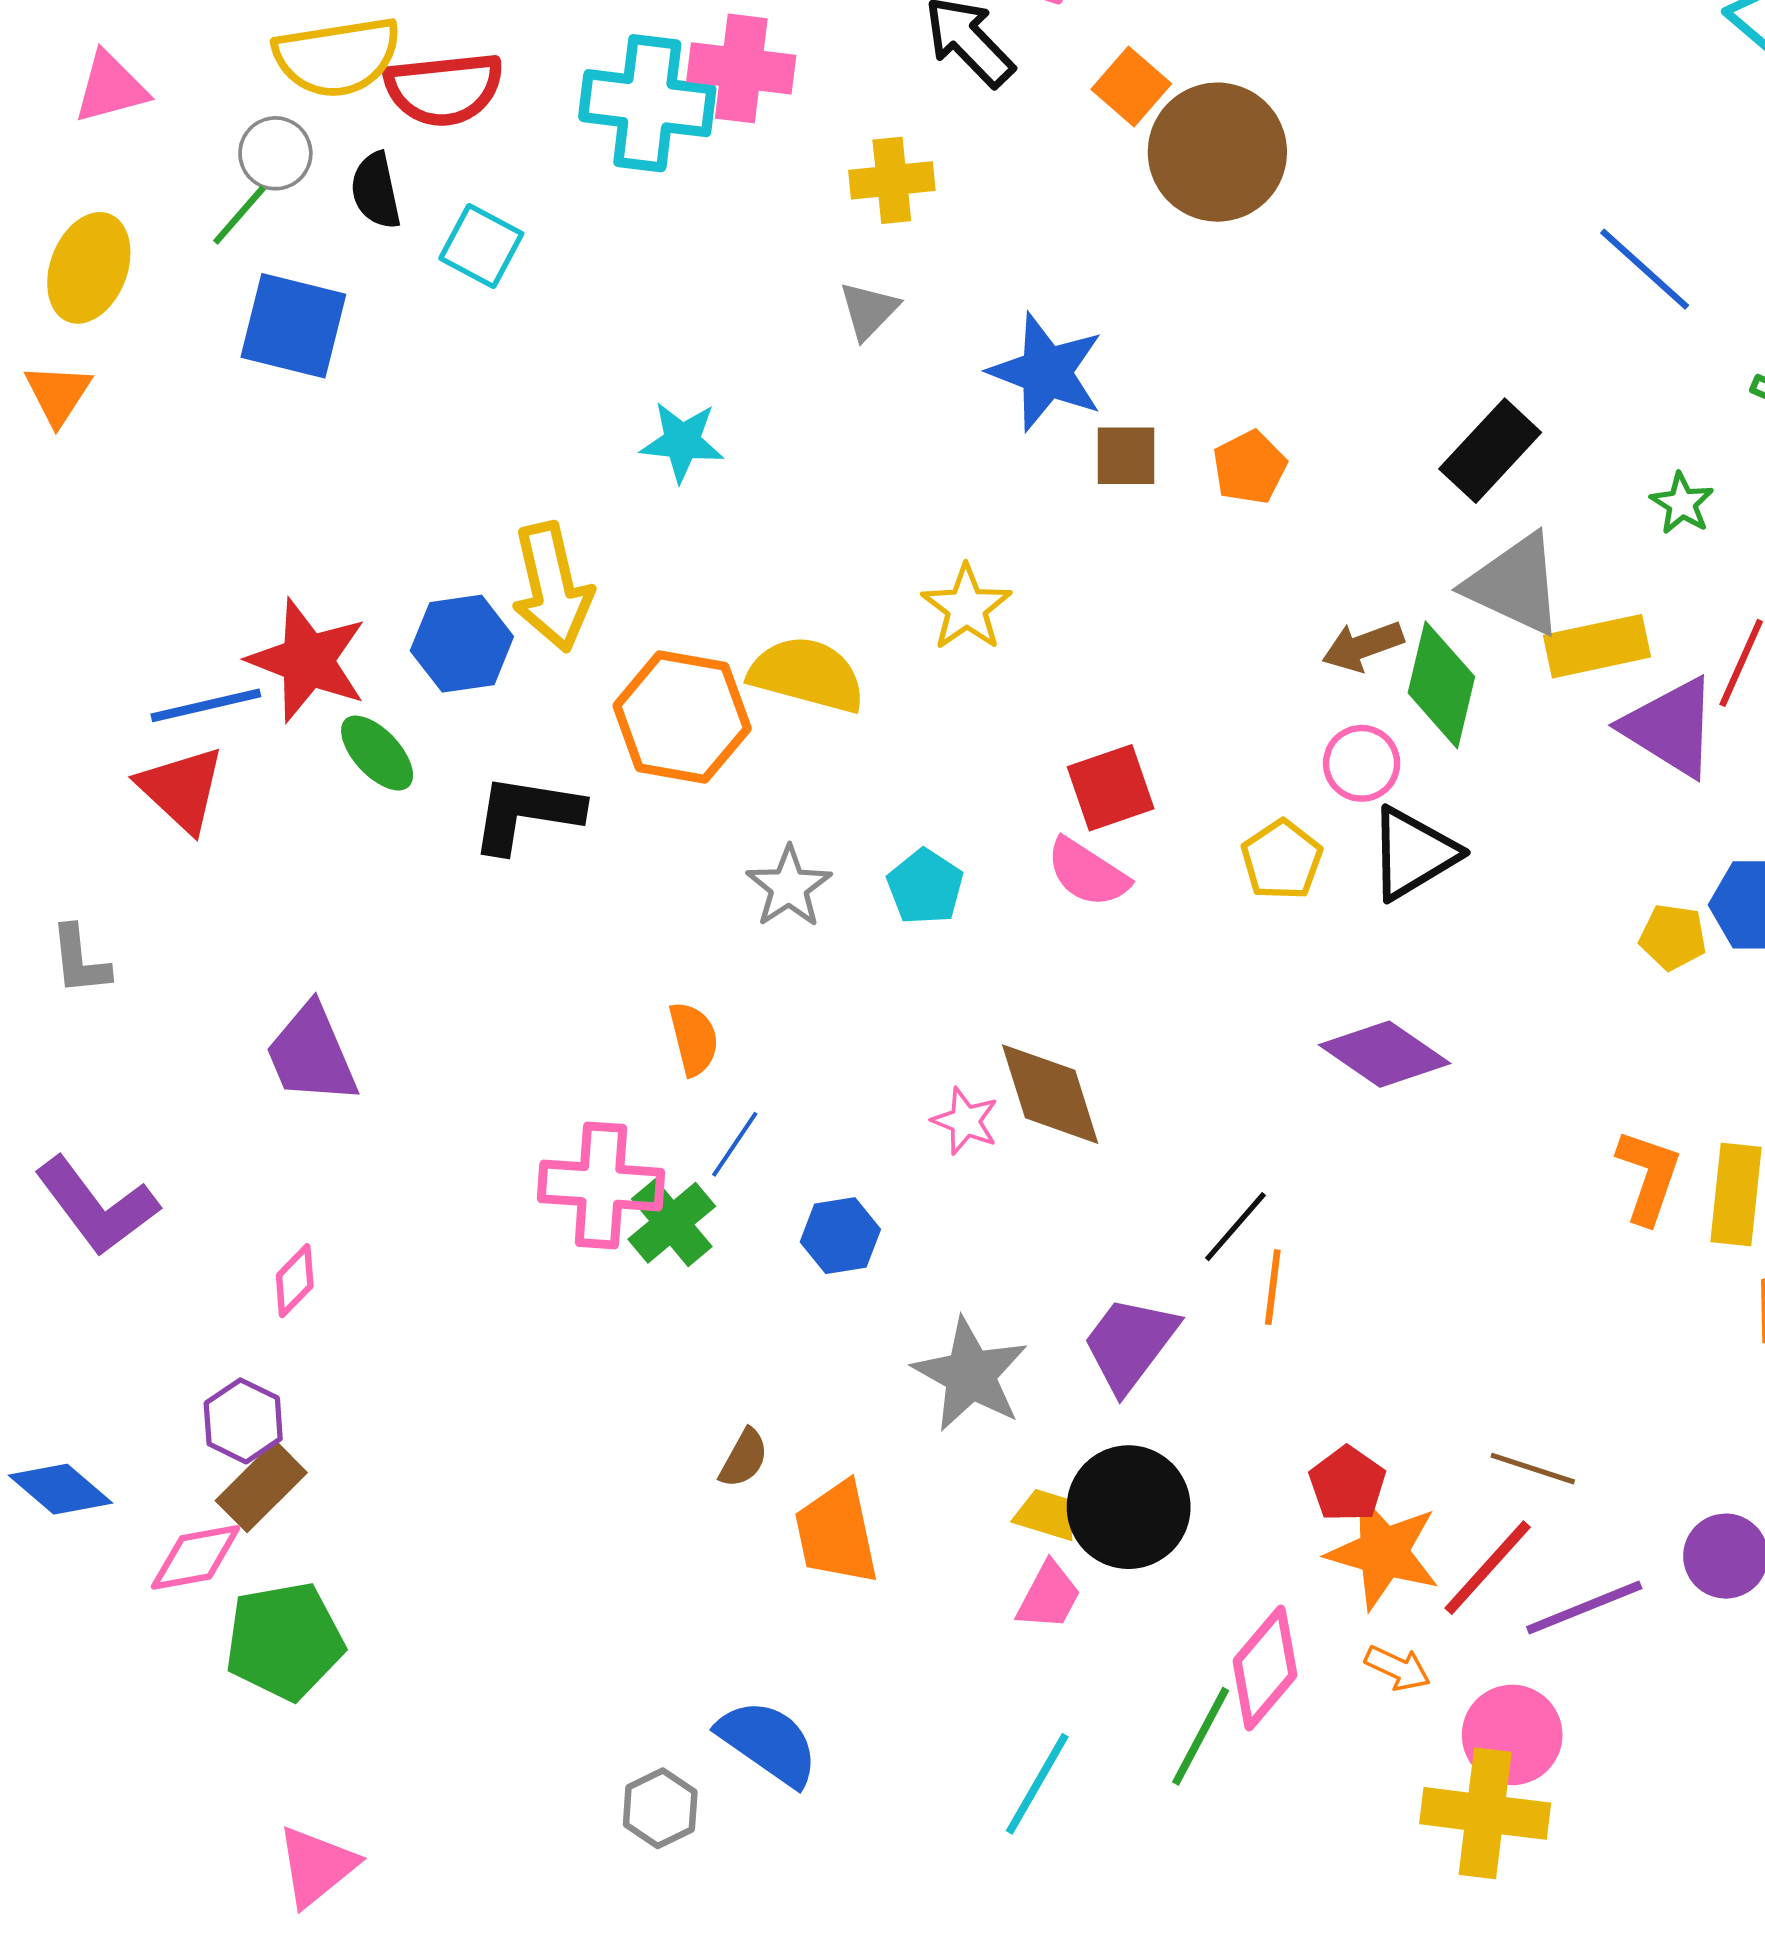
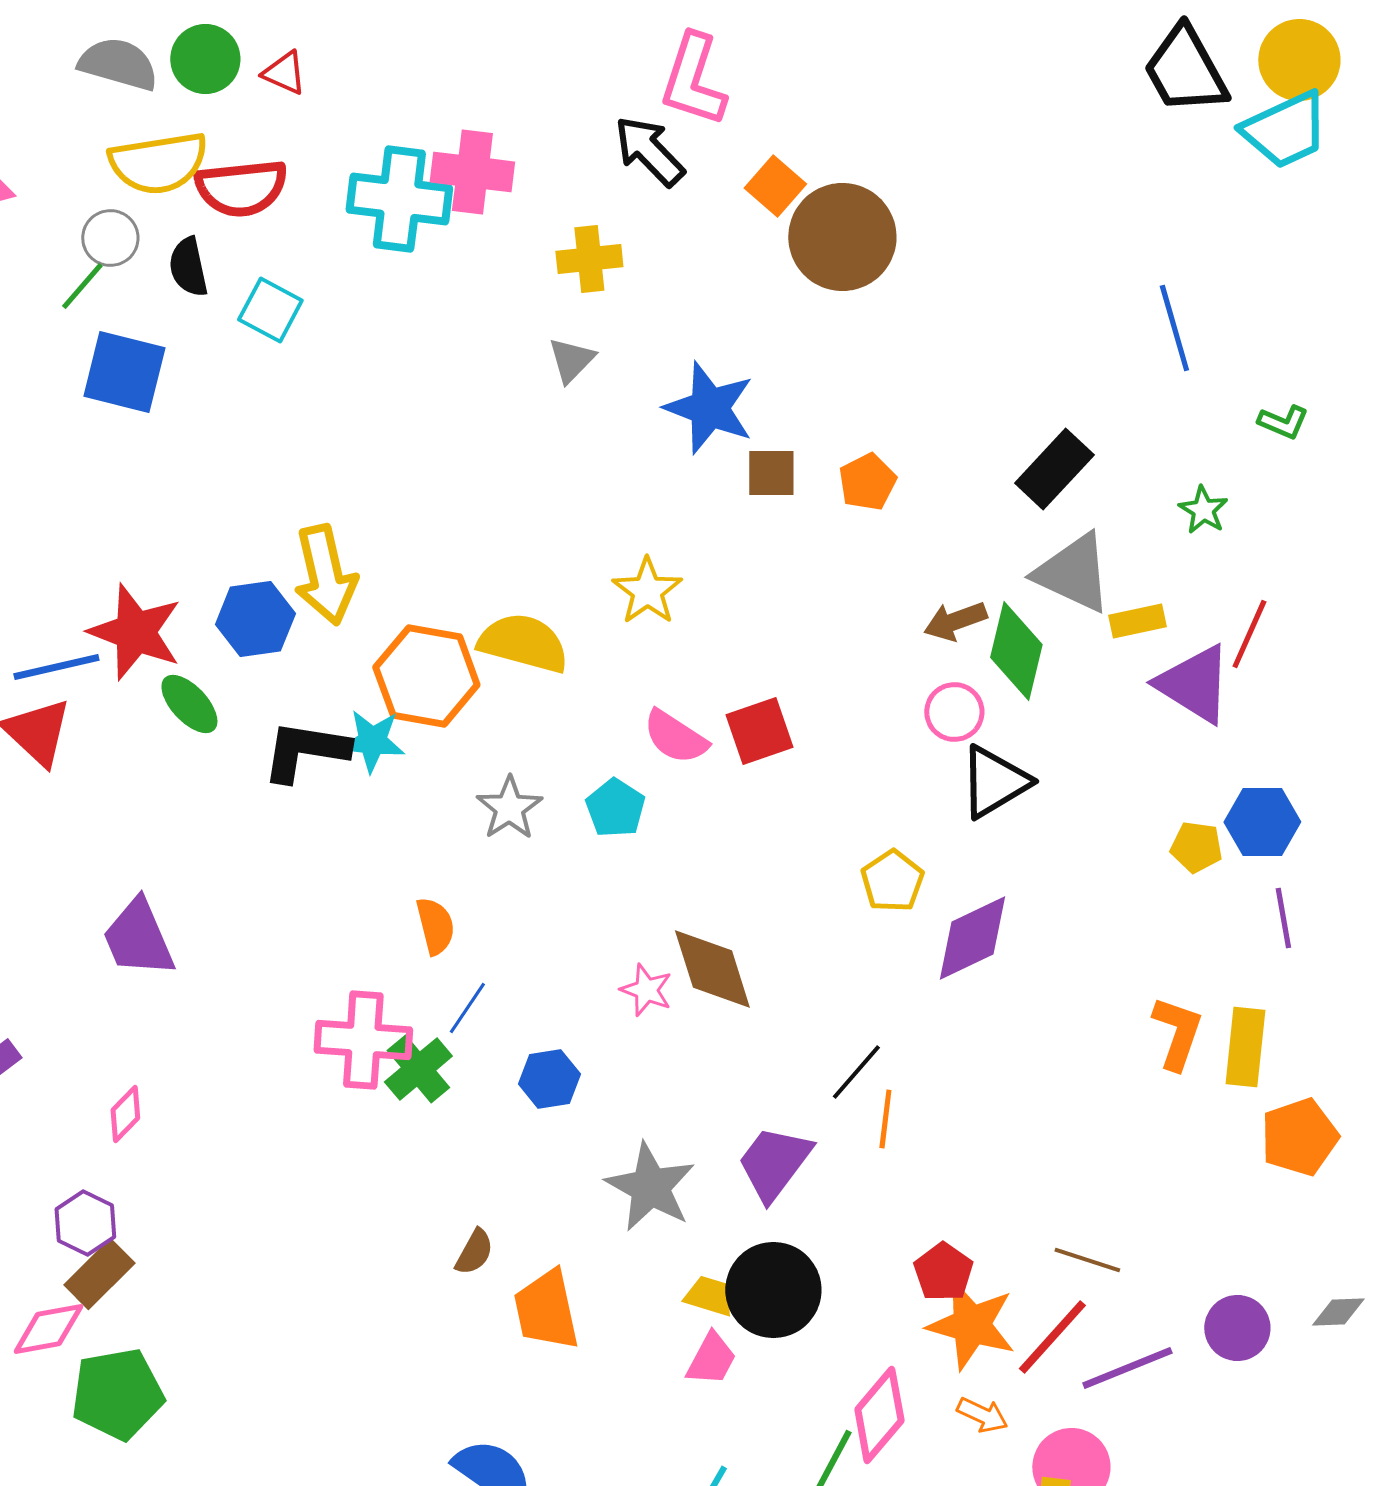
blue line: (1645, 269) -> (1174, 328), turned 32
cyan star: (682, 442) -> (372, 741), moved
yellow rectangle: (1597, 646) -> (1137, 621), size x0.7
yellow pentagon: (1282, 860) -> (892, 881), moved
pink semicircle: (1087, 873) -> (675, 737), moved
purple diamond: (1385, 1054) -> (972, 938), turned -60

